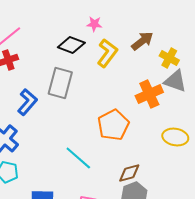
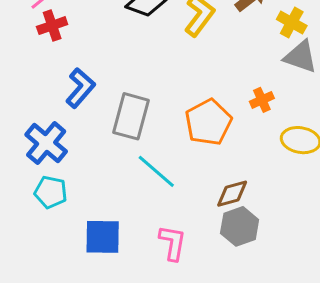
gray rectangle: (60, 83) -> (131, 116), moved
orange cross: (149, 94) -> (262, 100), moved, size x0.6

